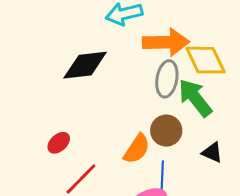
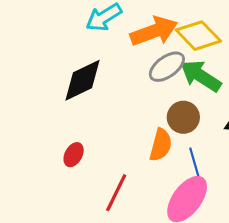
gray ellipse: (167, 79) -> (167, 67), turned 63
red ellipse: (59, 143) -> (74, 155), moved

